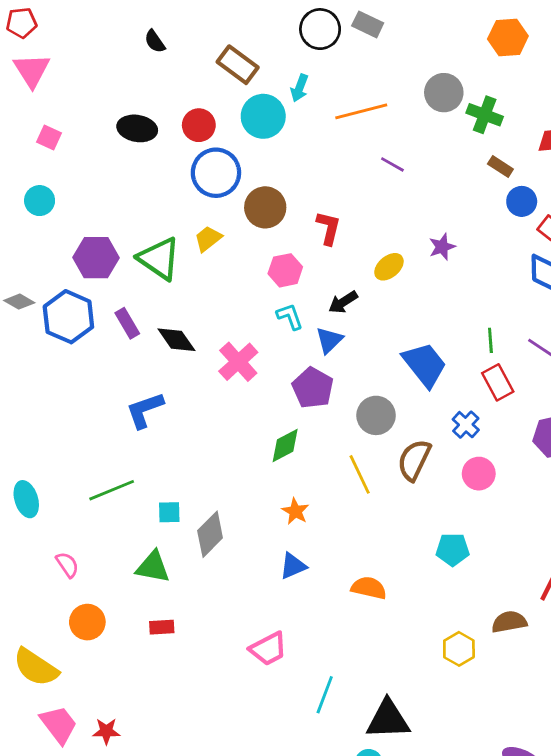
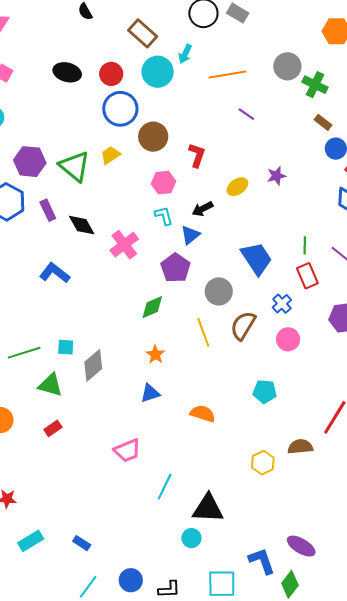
blue L-shape: (145, 410) -> (55, 273), turned 52
green line: (112, 490) -> (24, 353), moved
red rectangle: (162, 627) -> (53, 428), turned -36

